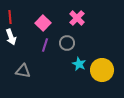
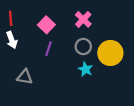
gray circle: (67, 43) -> (83, 46), moved
yellow circle: (102, 70) -> (110, 53), moved

